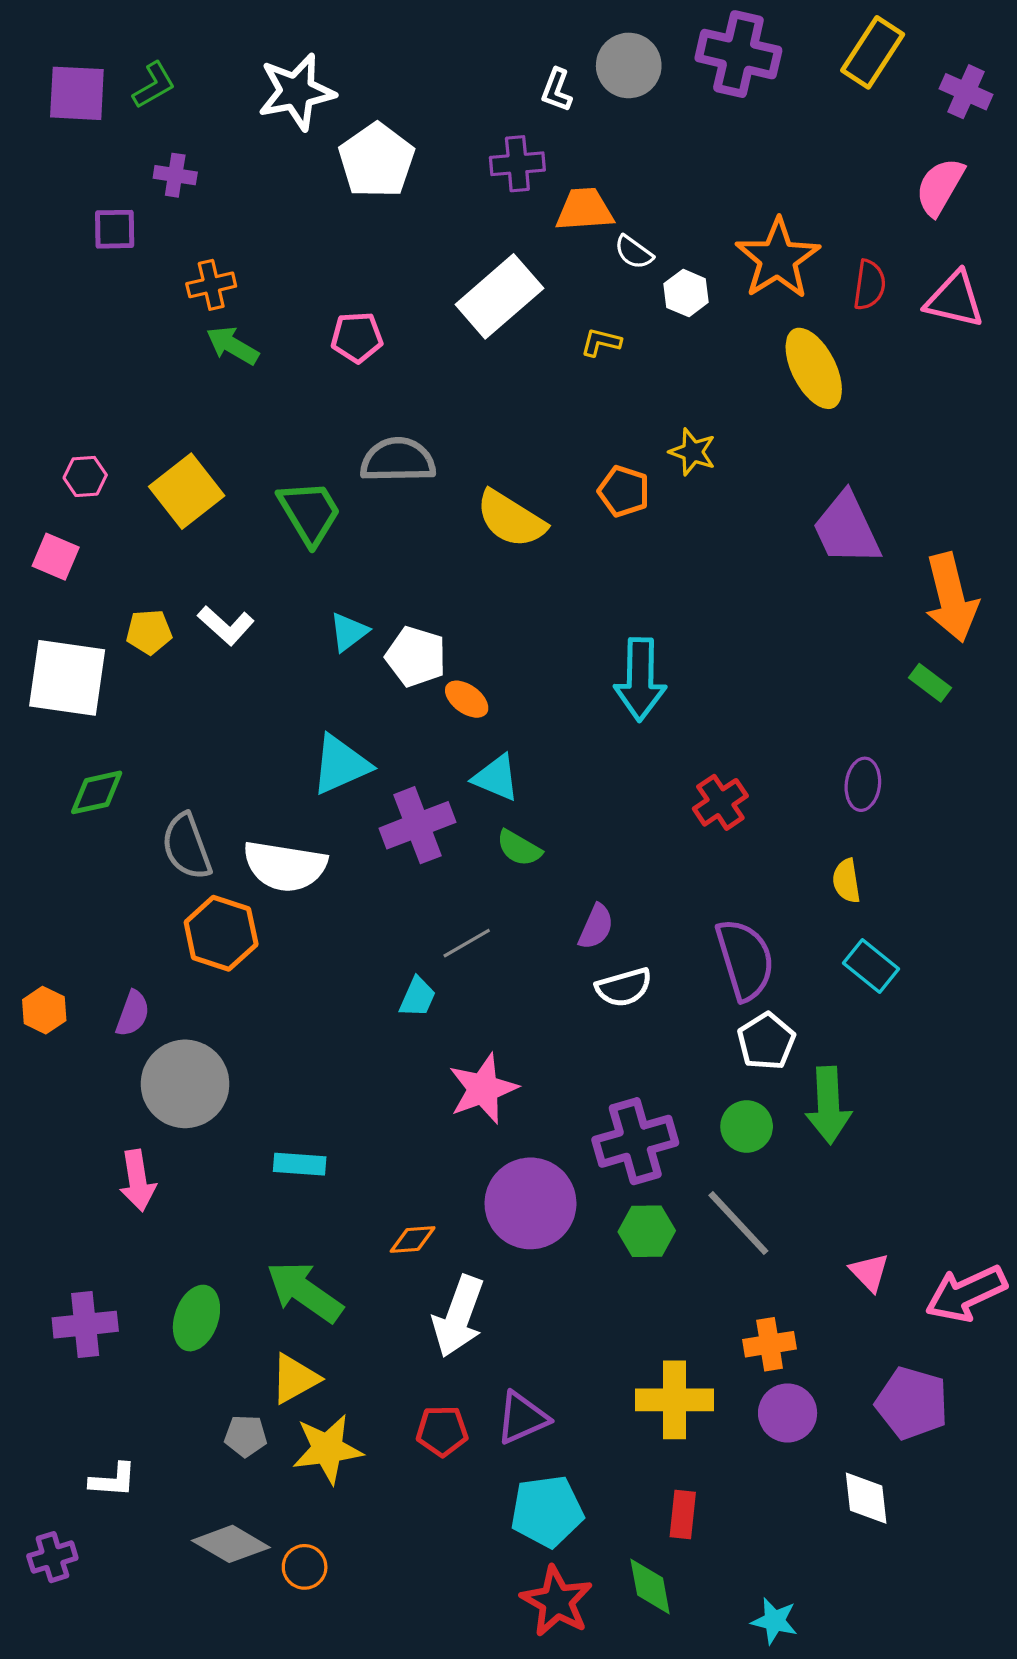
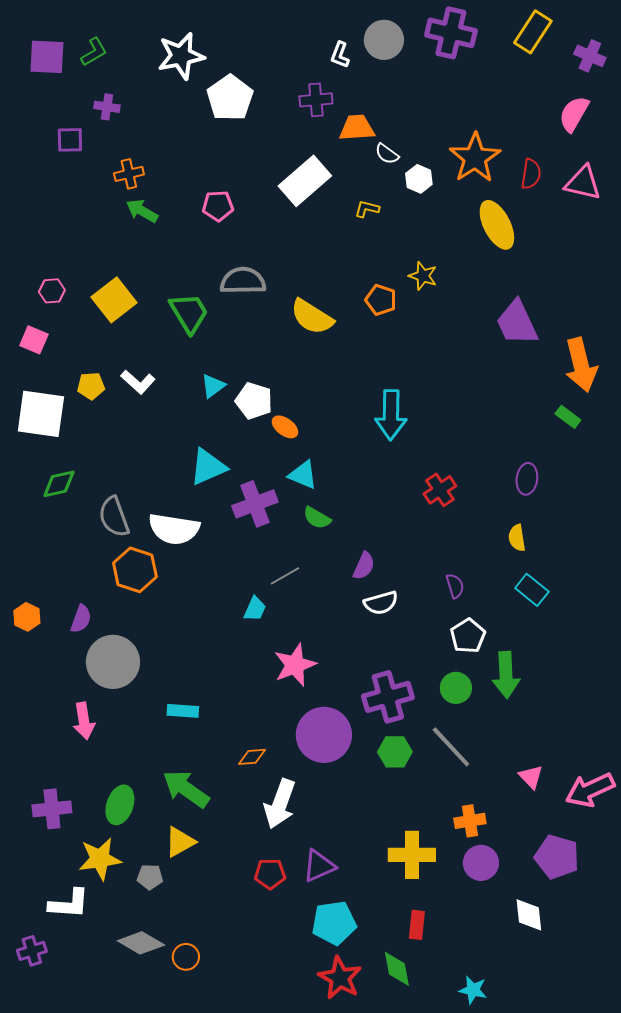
purple semicircle: (745, 959) -> (455, 586), size x0.5
yellow star: (327, 1449) -> (100, 859), moved
white L-shape: (113, 1480) -> (69, 904), size x1.4

